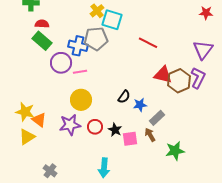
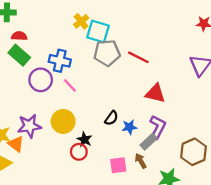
gray pentagon: (96, 39) -> (107, 53), moved
pink line: (80, 72) -> (70, 85), moved, turned 56
purple L-shape: (198, 78) -> (158, 127), moved
brown hexagon: (179, 81) -> (194, 152), moved
purple star: (70, 125) -> (29, 126), moved
black star: (115, 130) -> (84, 139), moved

